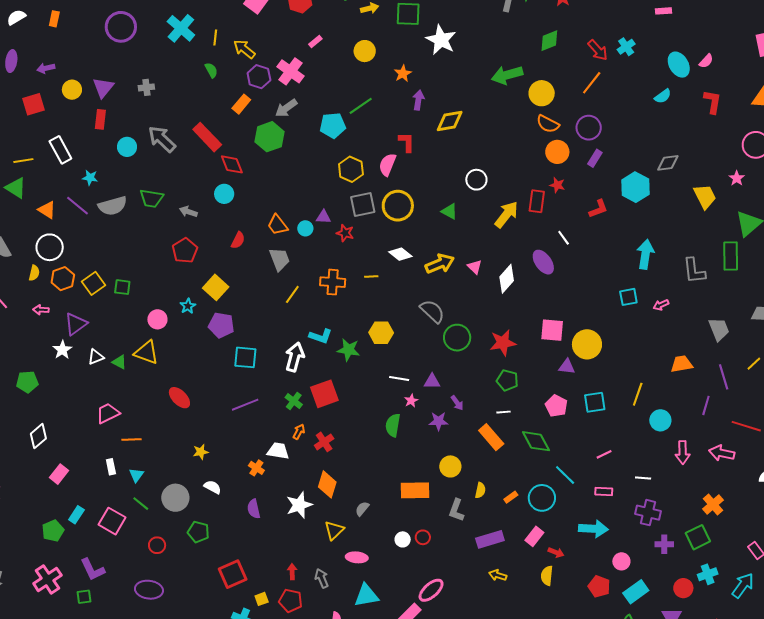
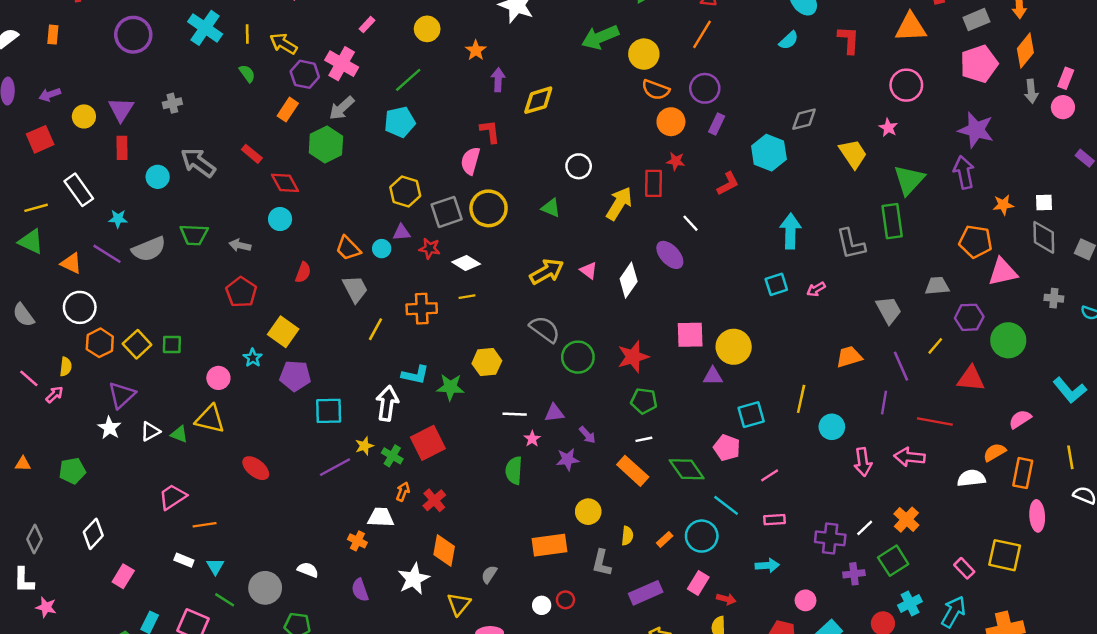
green line: (361, 106) -> (408, 80), moved
red rectangle: (207, 137) -> (252, 154), size x0.6
yellow hexagon: (351, 169) -> (405, 192), moved
white diamond: (400, 254) -> (466, 263), moved
yellow semicircle: (34, 273) -> (66, 367), moved
pink arrow: (41, 310) -> (55, 395), moved, turned 140
pink pentagon: (556, 406) -> (727, 448), moved
yellow star: (201, 452) -> (364, 446), moved
white rectangle: (111, 467) -> (184, 560), turned -49
white line: (643, 478) -> (865, 528), moved, turned -42
cyan arrow: (593, 529) -> (767, 565), size x0.7

